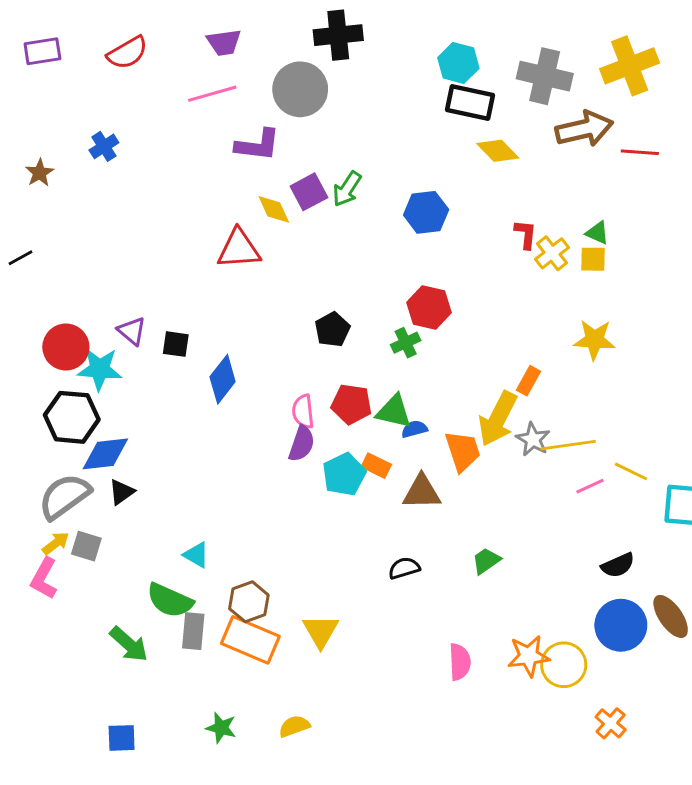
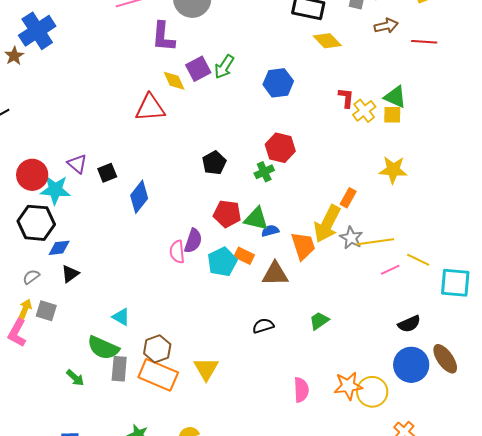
brown arrow: (584, 129) -> (386, 26), size x0.6
purple L-shape: (258, 145) -> (163, 37), turned 88
blue cross: (104, 146) -> (37, 31), moved, size x1.8
green triangle: (597, 233) -> (395, 97), size x1.4
black square: (176, 344) -> (107, 173), turned -30
pink semicircle: (303, 411) -> (177, 252), moved
blue diamond: (105, 454) -> (59, 248), size x0.7
gray semicircle: (64, 496) -> (31, 277), size x0.5
yellow arrow: (56, 543) -> (25, 309), turned -30
green arrow: (129, 644) -> (75, 378), size x0.7

